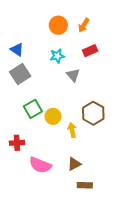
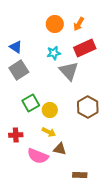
red rectangle: (90, 51) -> (85, 48), size x1.5
gray triangle: (73, 75) -> (69, 71), size x1.5
yellow arrow: (72, 130) -> (49, 132), moved, turned 128
brown triangle: (74, 164) -> (60, 149), moved, turned 40

